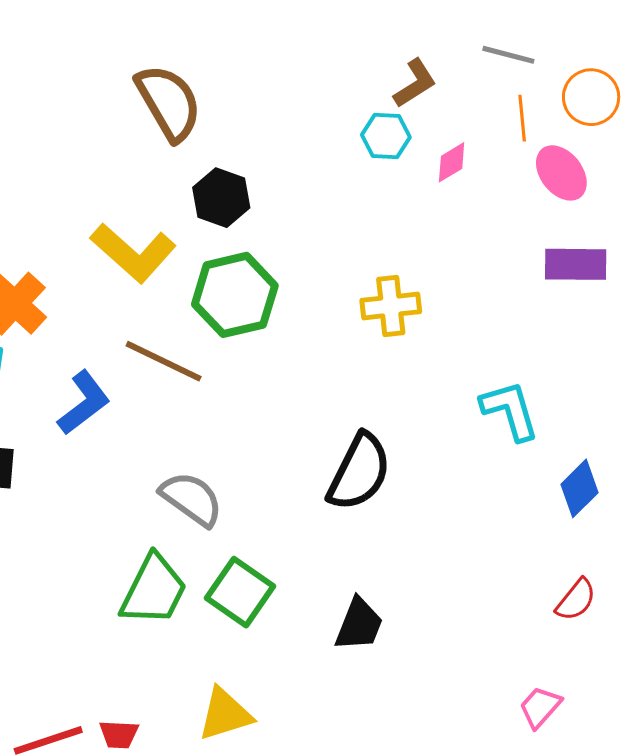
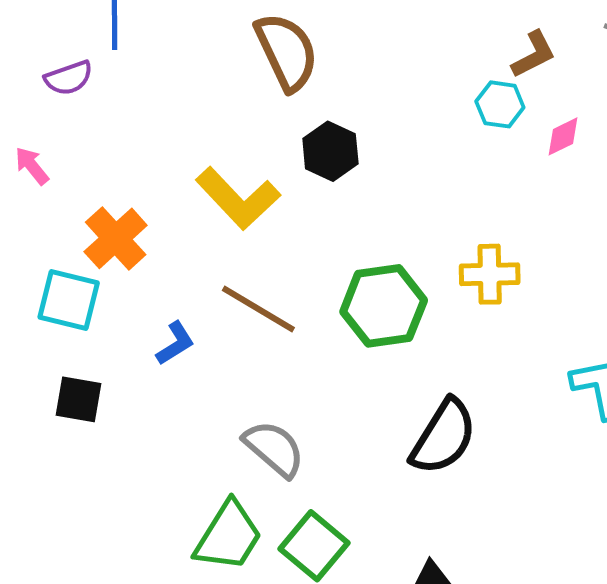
green hexagon: (235, 295) -> (384, 306), moved
blue L-shape: (84, 403) -> (175, 343), size x0.7

